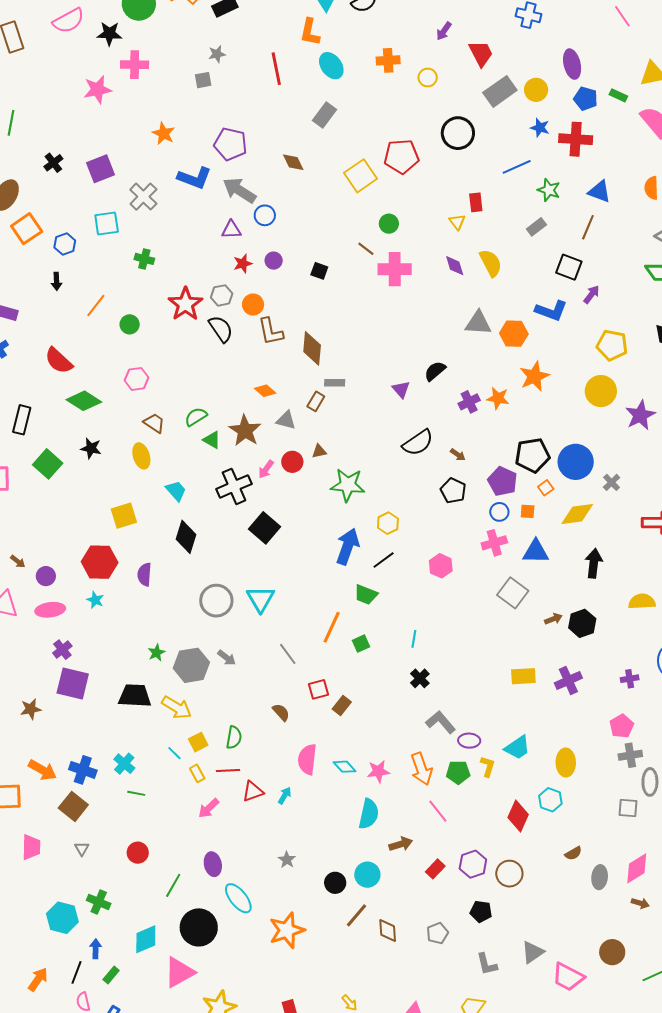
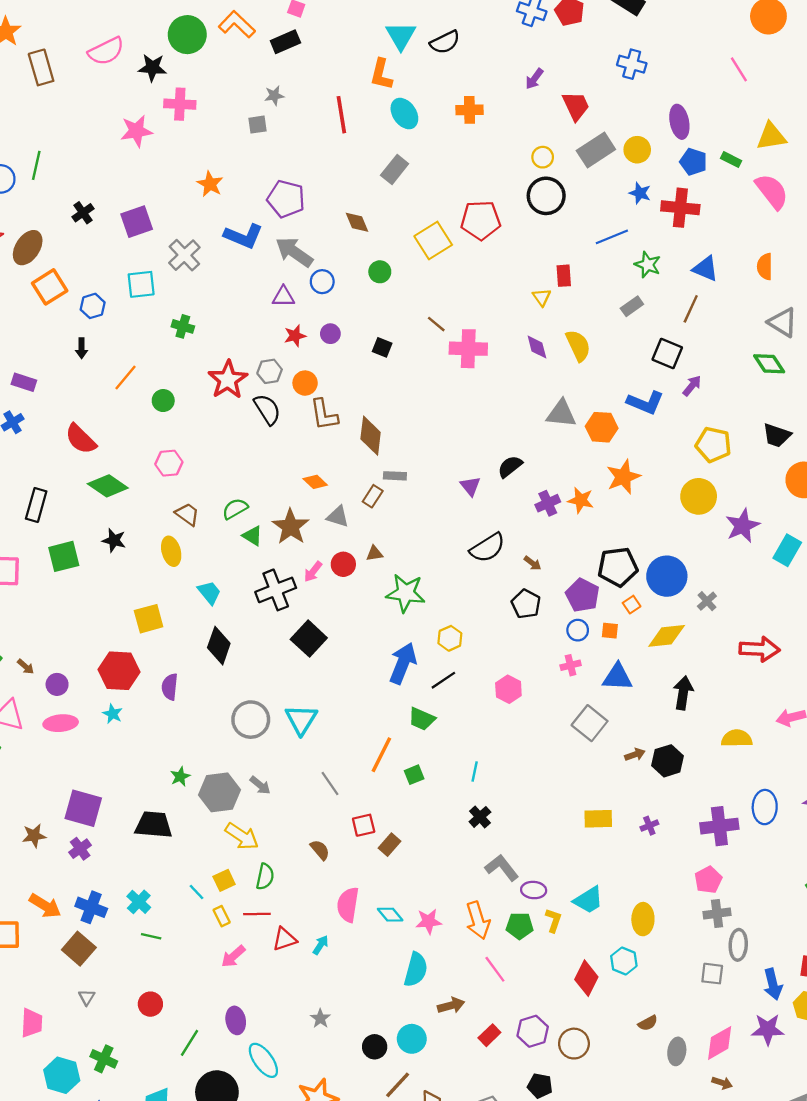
yellow circle: (428, 78) -> (543, 157), moved
green circle: (389, 224) -> (380, 272), moved
green square: (48, 464) -> (64, 556), turned 32
pink cross: (494, 543) -> (571, 665), size x0.7
purple cross: (62, 650) -> (80, 849), moved
purple cross: (630, 679) -> (719, 826), size x1.8
purple cross: (568, 681) -> (649, 826), size x0.6
yellow arrow: (177, 708) -> (242, 836), moved
pink trapezoid: (31, 847) -> (32, 1023), moved

